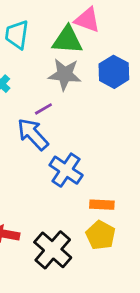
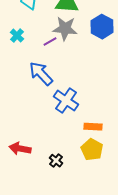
purple line: (43, 109) -> (50, 42), moved
black cross: (53, 250) -> (56, 161), size x0.5

